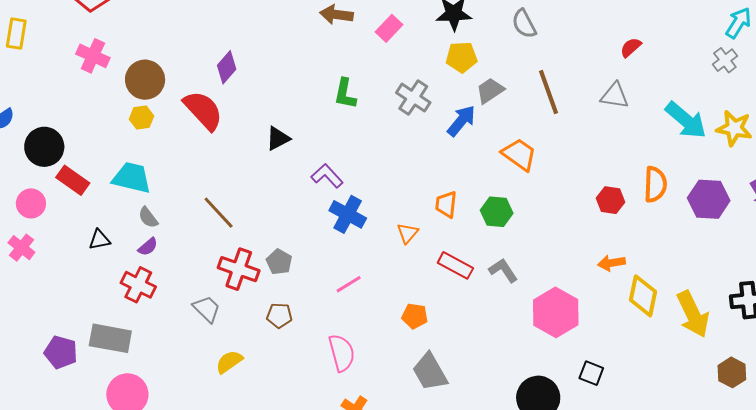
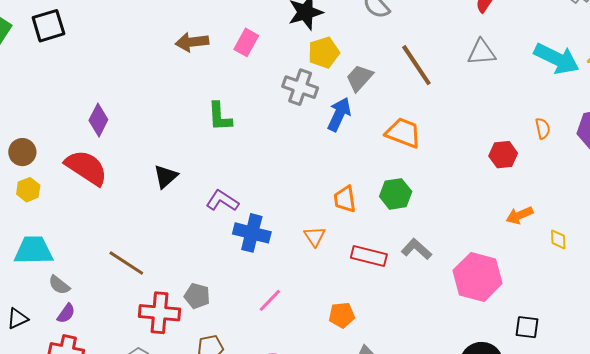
brown circle: (145, 80) -> (22, 152), size x0.7
gray cross: (413, 98) -> (300, 87), moved
orange semicircle: (655, 184) -> (543, 128), size x0.6
yellow diamond: (643, 296) -> (558, 239), size x0.5

